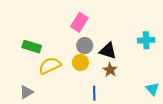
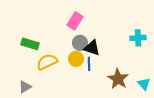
black triangle: (108, 51) -> (92, 48), moved
brown star: (110, 70) -> (118, 79), moved, size x1.5
blue line: (94, 93) -> (89, 64), moved

